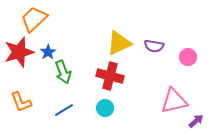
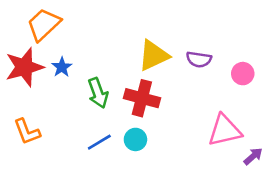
green arrow: (63, 72) -> (98, 93), moved
blue line: (64, 110) -> (99, 142), moved

